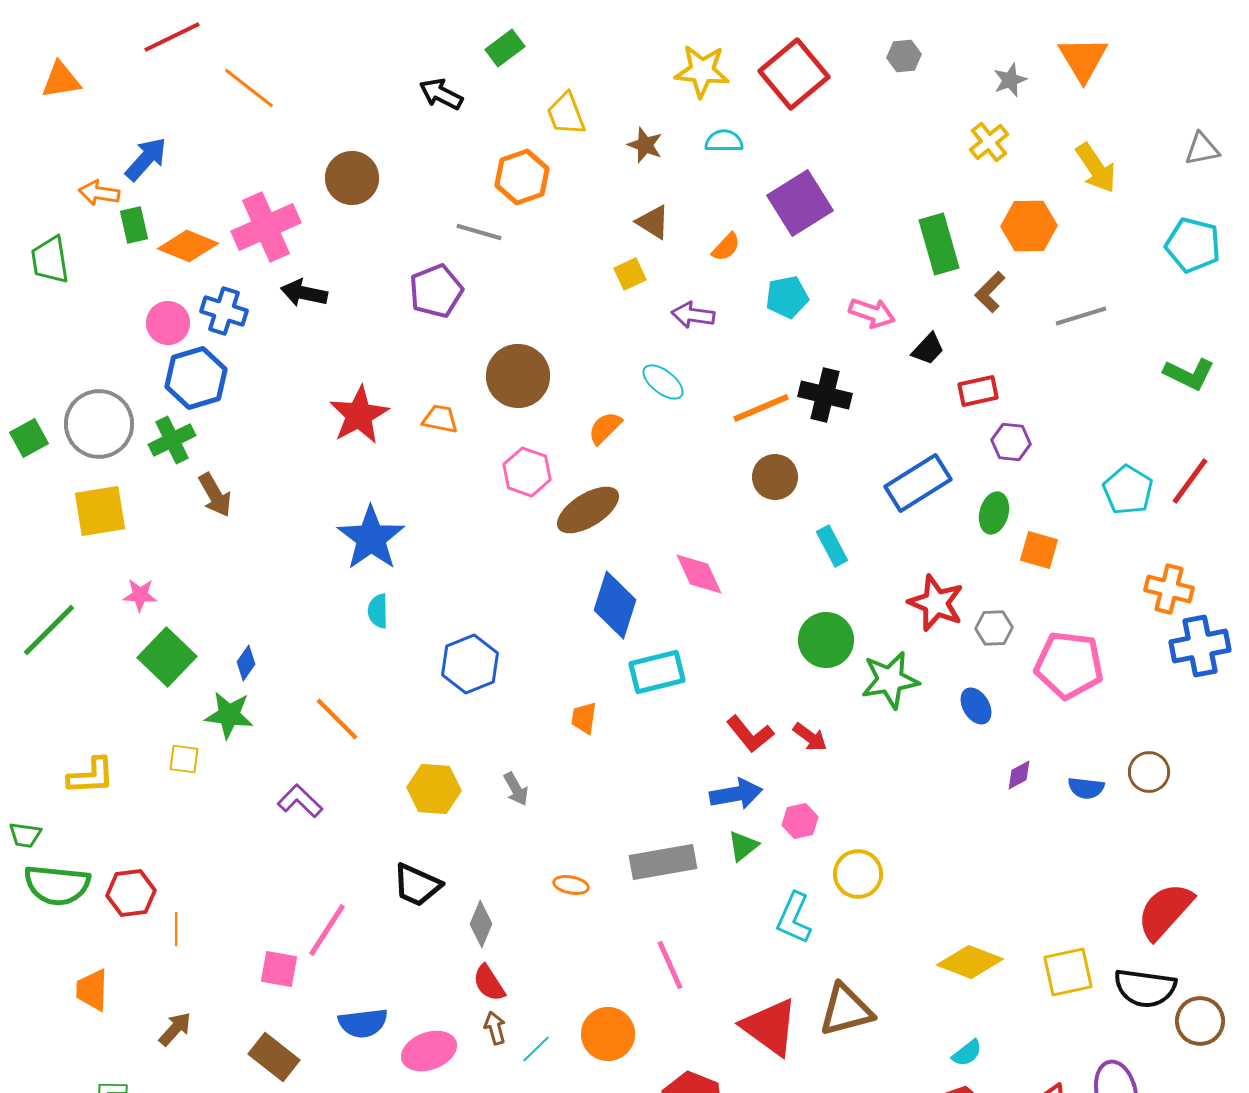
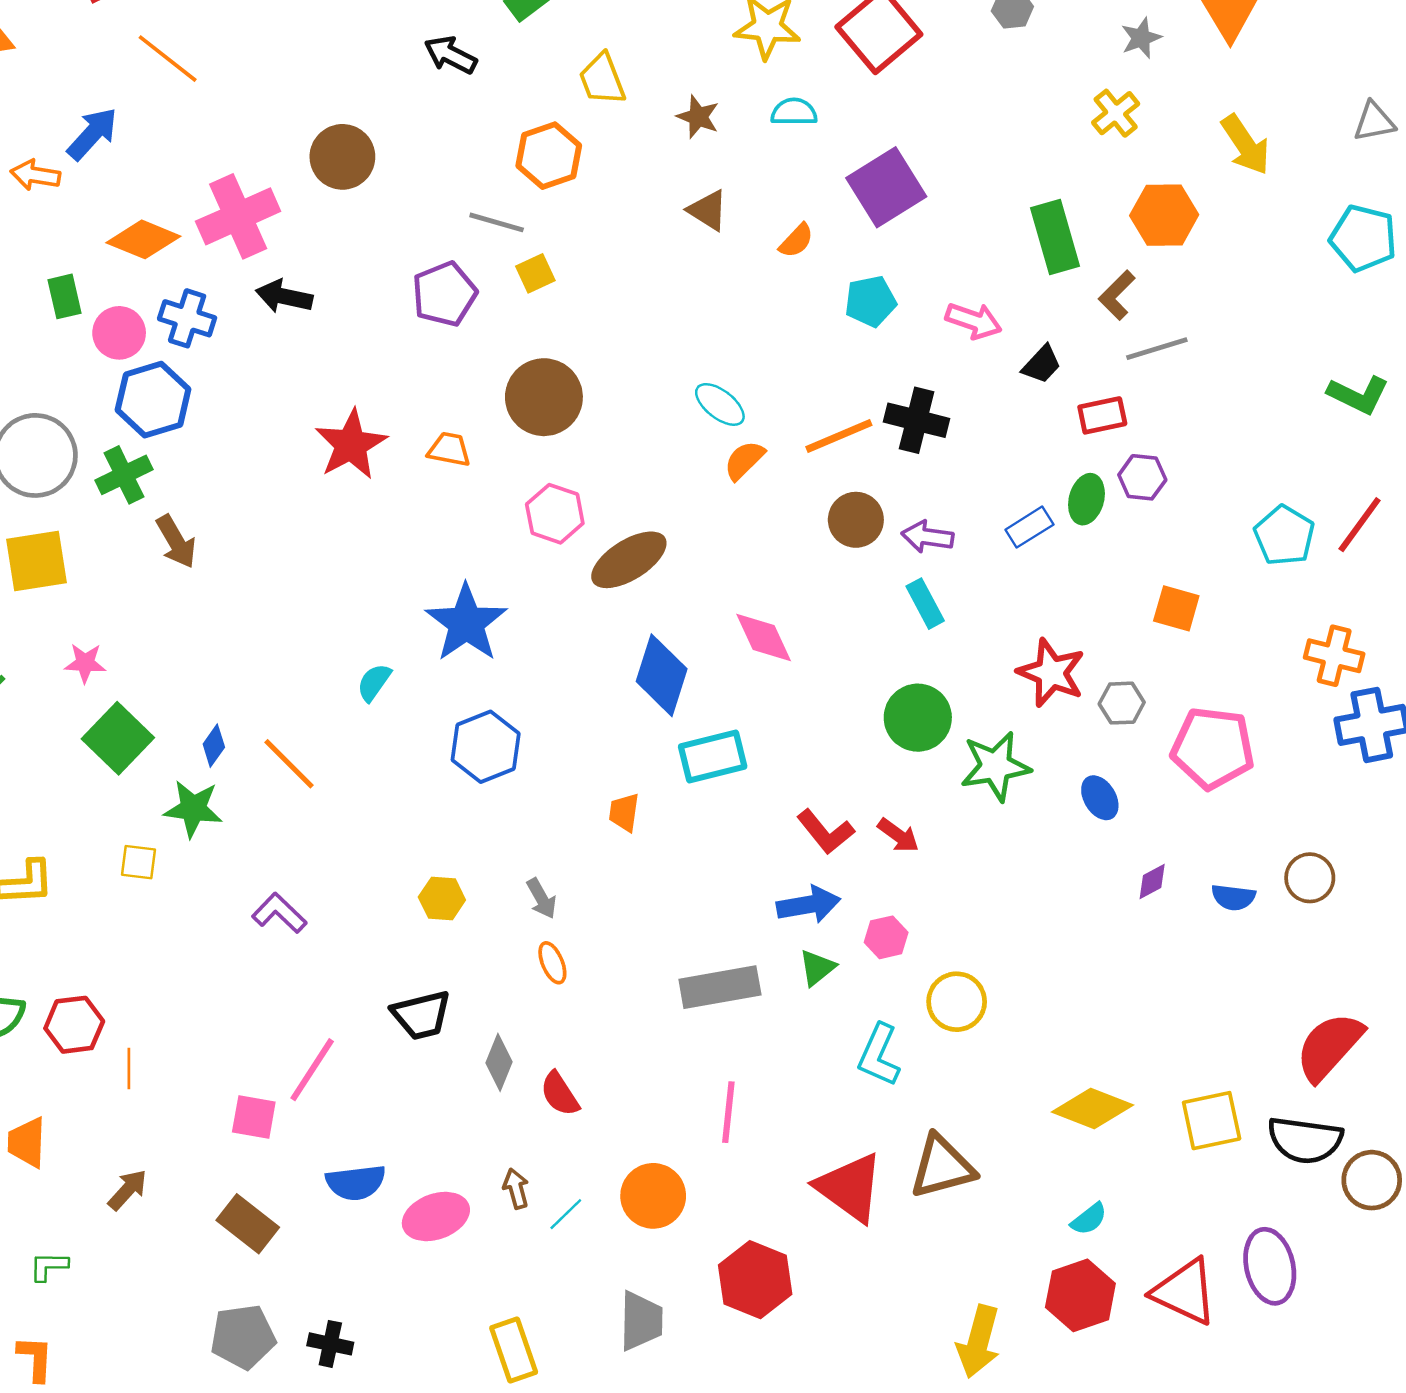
orange line: (249, 88) -> (168, 59), moved
green rectangle: (134, 225) -> (64, 296), moved
yellow square: (630, 274) -> (535, 273), moved
purple arrow: (693, 315) -> (927, 537), moved
gray line: (1081, 316) -> (1157, 349), moved
orange semicircle: (605, 428) -> (744, 460), moved
blue rectangle: (918, 483) -> (1029, 527), size x0.6
green ellipse: (994, 513) -> (1086, 499), moved
blue star: (371, 538) -> (466, 623), moved
cyan semicircle: (378, 611) -> (374, 682), turned 36
orange line: (337, 719) -> (289, 764), moved
yellow hexagon: (434, 789) -> (442, 898), size x0.7
black trapezoid: (417, 885) -> (421, 1015), turned -38
orange ellipse: (571, 885) -> (552, 963), moved, turned 56
pink line: (670, 965) -> (728, 1112), turned 30
red semicircle: (489, 983) -> (560, 1094), moved

